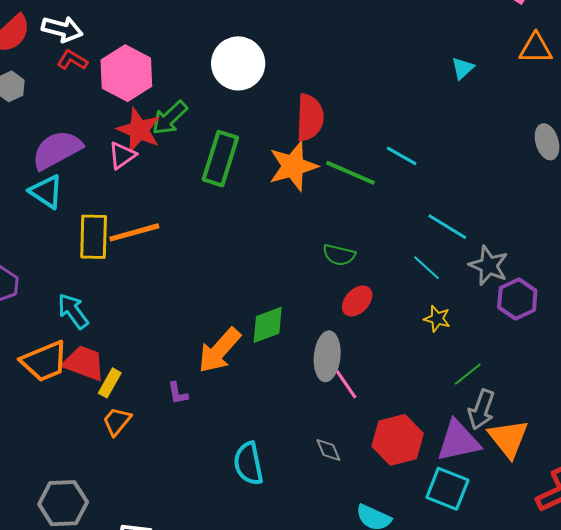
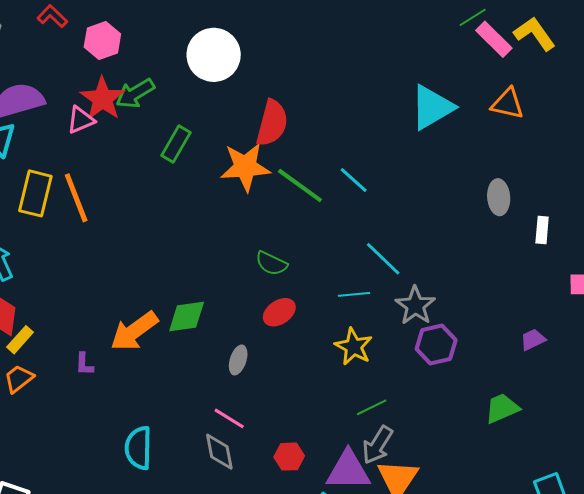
cyan triangle: (463, 68) -> (432, 107), size x2.0
pink hexagon: (126, 73) -> (102, 40), size x0.7
green rectangle: (220, 159) -> (176, 144), size x0.7
orange line: (134, 232) -> (76, 198), turned 72
cyan line: (426, 268) -> (354, 294), turned -60
yellow star: (437, 319) -> (354, 347), size x1.4
gray ellipse: (327, 356) -> (238, 360), size x0.6
pink line: (346, 384) -> (229, 418), moved, turned -36
red hexagon: (398, 440) -> (289, 457), size x0.6
gray diamond: (328, 450) -> (219, 452), size x1.4

